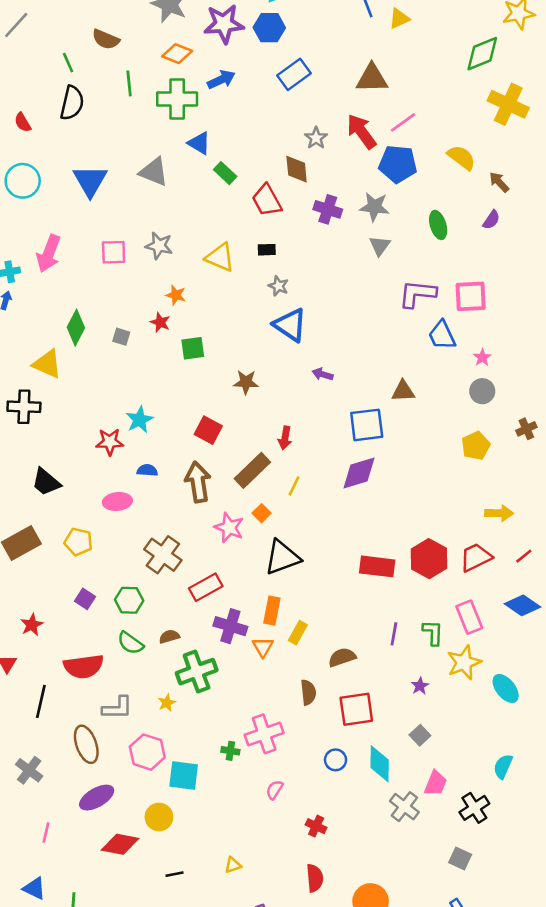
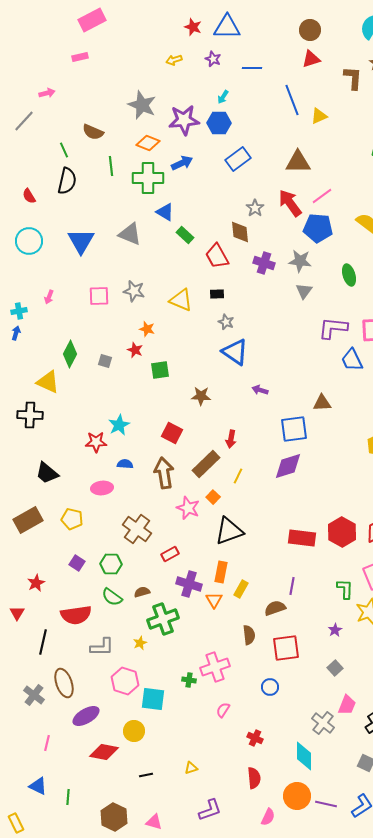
pink arrow: (49, 254) -> (49, 297), size x0.5
red rectangle: (206, 587) -> (170, 554), size x0.7
purple line: (394, 634) -> (292, 586), moved
brown ellipse: (86, 744) -> (64, 683), moved
cyan diamond: (380, 764) -> (304, 756), moved

